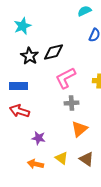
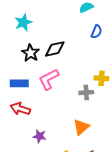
pink L-shape: (66, 78) -> (49, 79), moved
gray cross: (72, 103) -> (86, 93), moved

